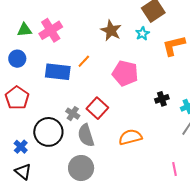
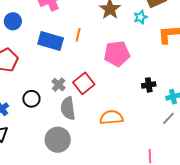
orange line: (84, 61) -> (78, 35), turned -40
pink pentagon: (125, 73) -> (117, 54), turned -30
black circle: (48, 132) -> (31, 99), size x0.6

